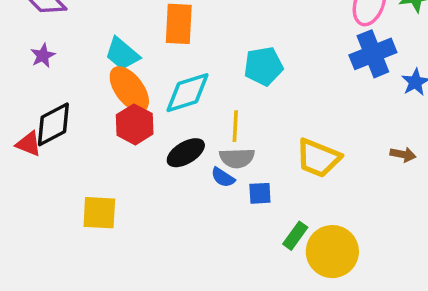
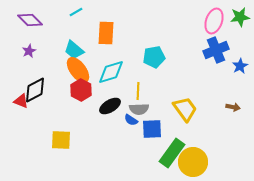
yellow trapezoid: (318, 158) -> (185, 109), turned -148
blue square: (260, 193) -> (152, 129), size x1.5
green rectangle: (295, 236) -> (172, 153), size x1.8

